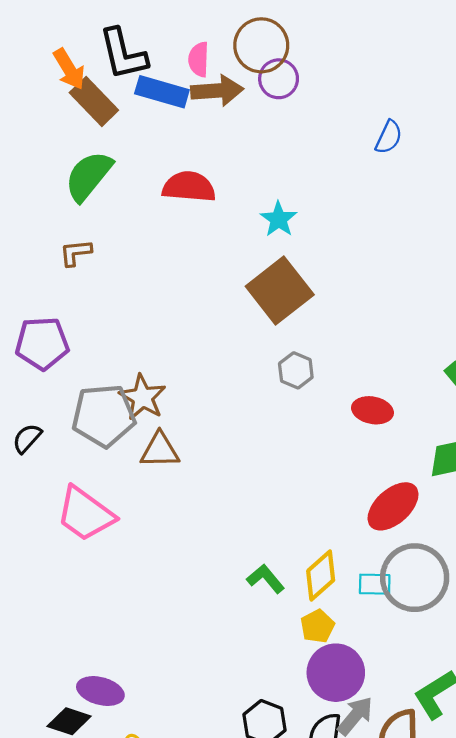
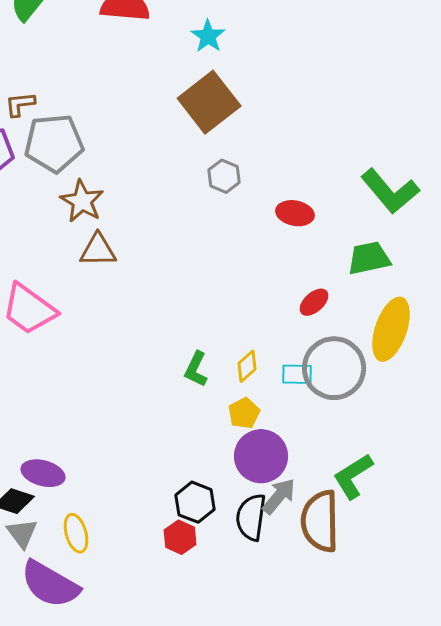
brown L-shape: (76, 253) -> (20, 104), moved
gray pentagon: (104, 416) -> (54, 143), moved
red ellipse: (393, 506) -> (314, 302), size x0.6
yellow diamond: (321, 575) -> (247, 366), size x0.7
green L-shape: (266, 579) -> (196, 369), turned -114

